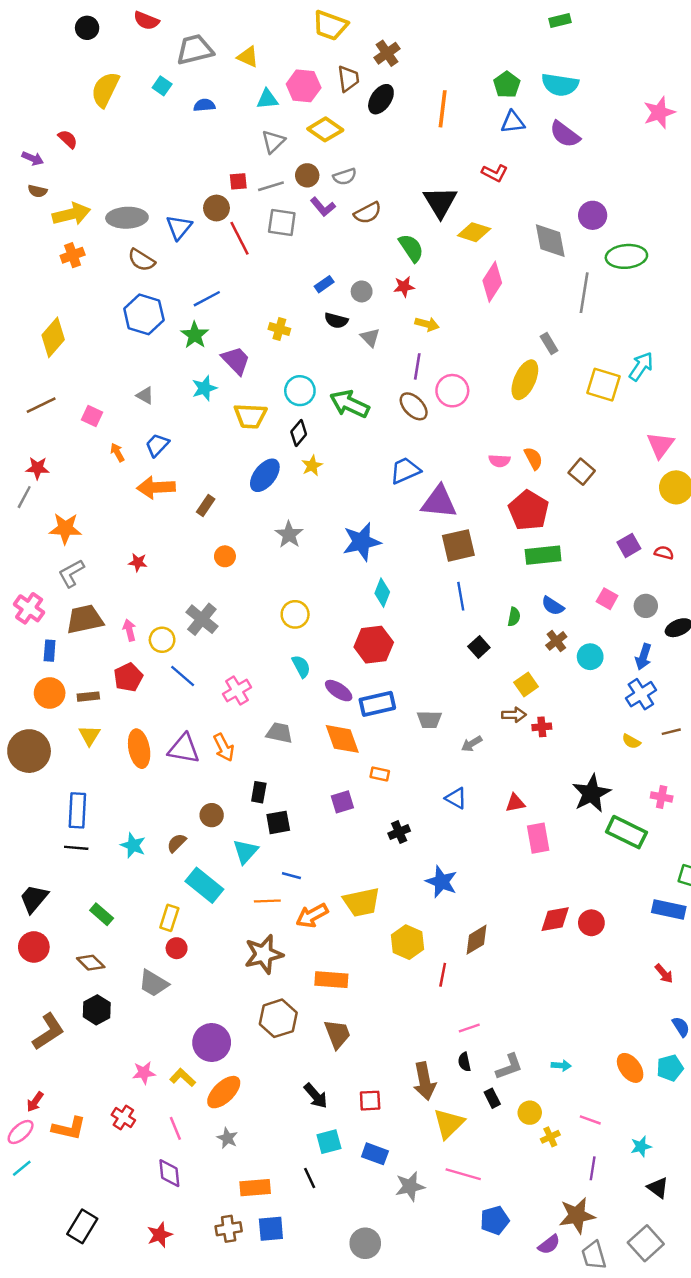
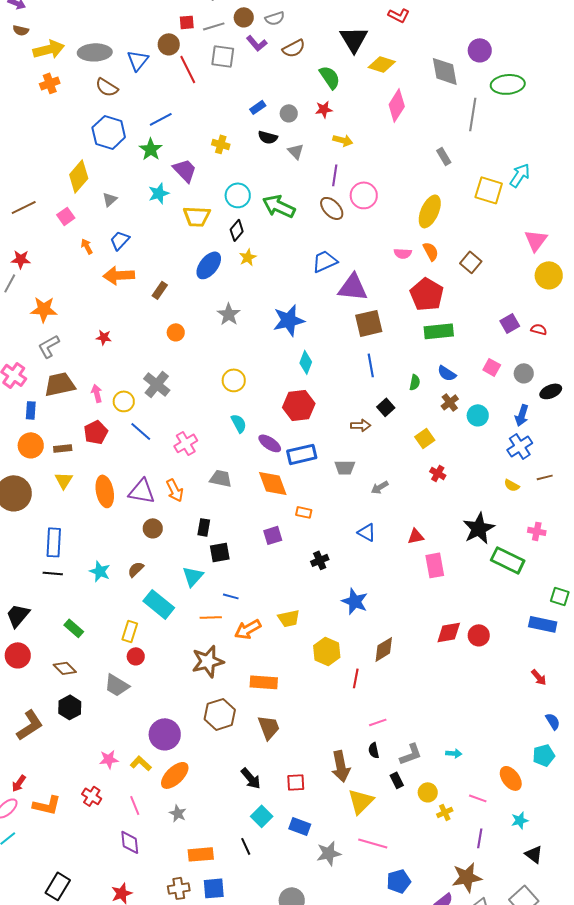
yellow diamond: (53, 337) -> (79, 176), moved
yellow ellipse: (525, 380) -> (430, 211), moved
gray triangle: (145, 395) -> (110, 199), turned 49
pink square: (92, 416) -> (66, 216), turned 30
brown arrow: (514, 715) -> (361, 425), moved
red cross: (542, 727) -> (438, 473), turned 35
brown circle: (212, 815) -> (153, 528), moved
yellow trapezoid: (362, 902) -> (289, 618), size x0.7
orange ellipse: (630, 1068) -> (511, 778), moved
cyan square: (329, 1142) -> (262, 816), turned -30

